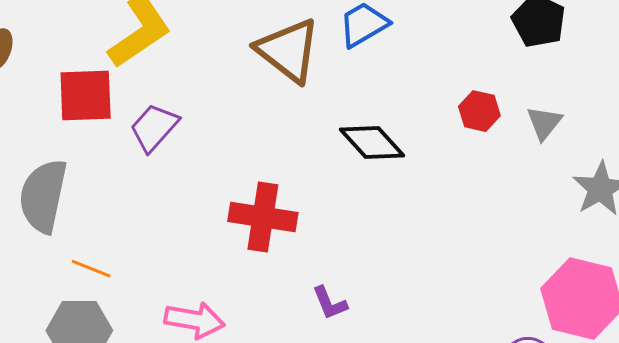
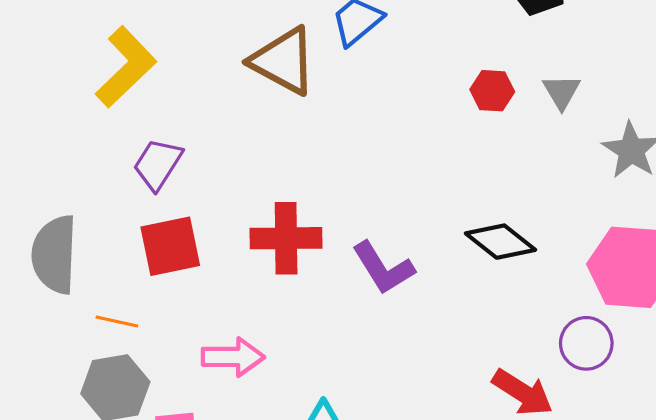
red square: (86, 96) -> (170, 246), moved
black diamond: (372, 143) -> (500, 242), moved
purple L-shape: (330, 303) -> (383, 268), moved, size x1.6

